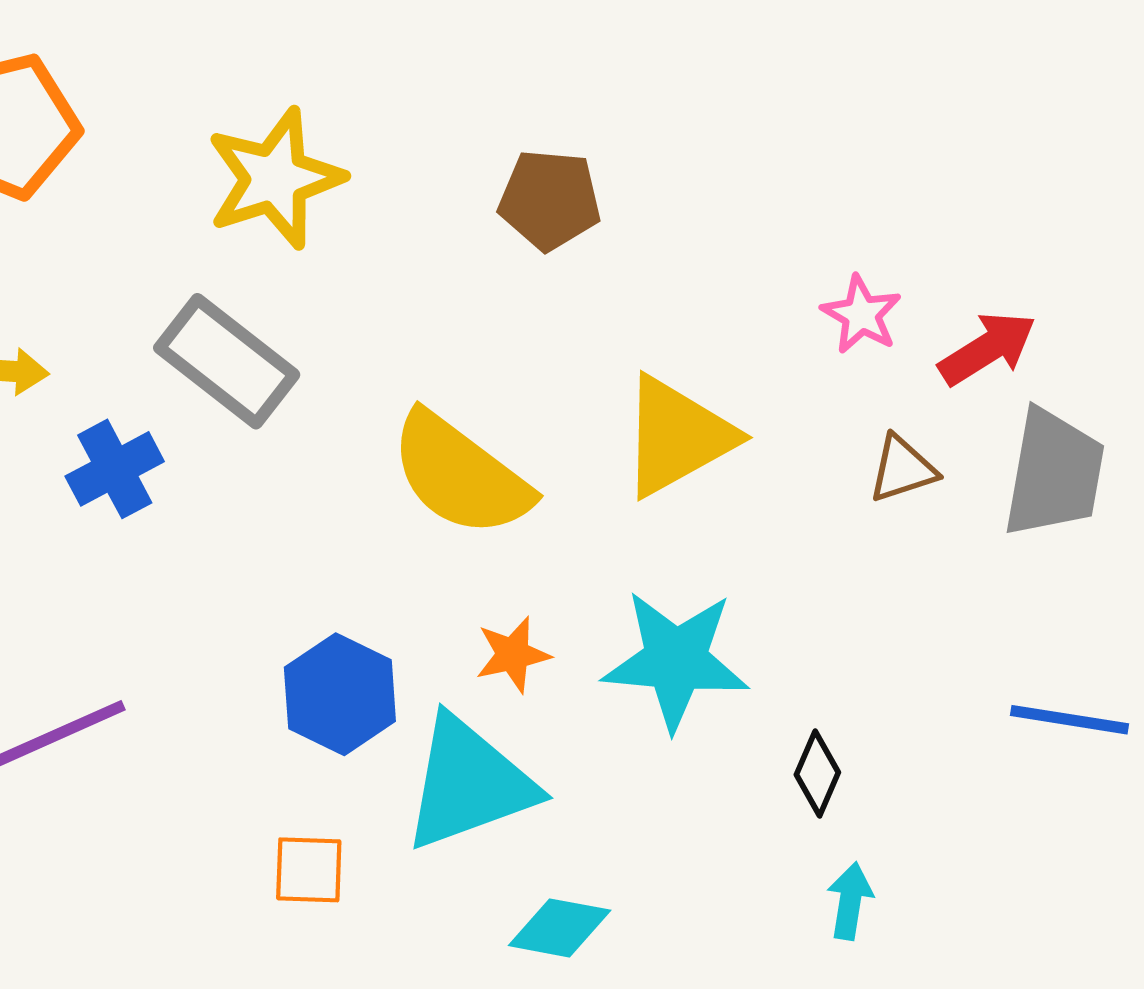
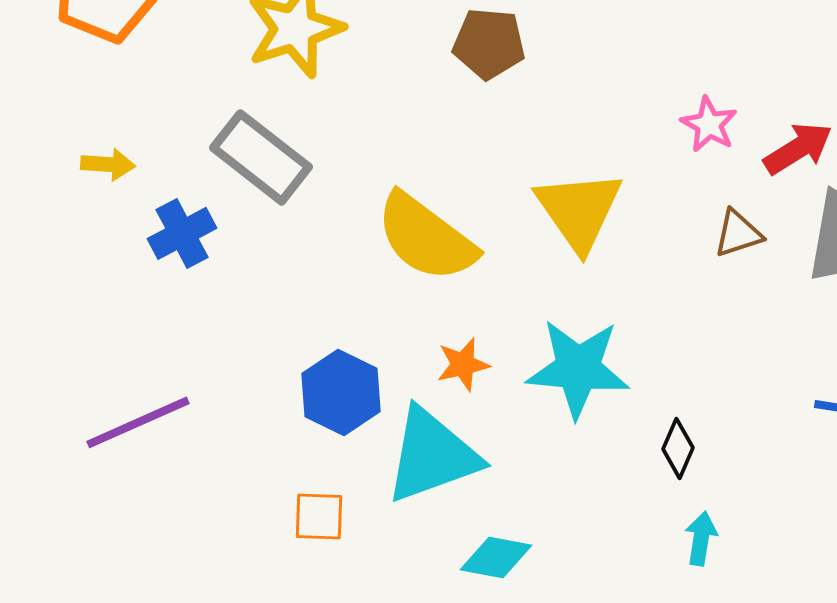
yellow triangle: (677, 436) -> (579, 210), turned -36

